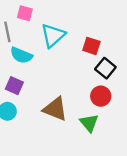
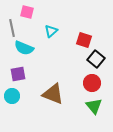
cyan triangle: (53, 35) -> (51, 31), size x0.6
purple square: (14, 86) -> (18, 74), turned -35
green triangle: (89, 123) -> (94, 106), moved

